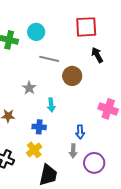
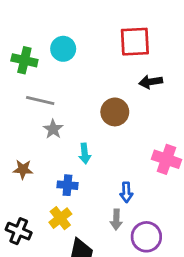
black arrow: (97, 55) -> (151, 82), turned -70
gray line: (49, 59) -> (40, 100), moved

